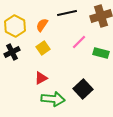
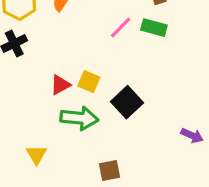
yellow square: (43, 48) -> (89, 82), moved, turned -32
green rectangle: (101, 53) -> (154, 28), moved

